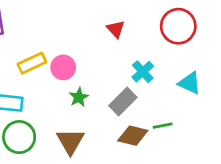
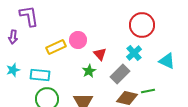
red circle: (178, 26) -> (142, 25), moved
red triangle: (116, 29) -> (100, 54), moved
pink circle: (63, 67) -> (78, 40), moved

